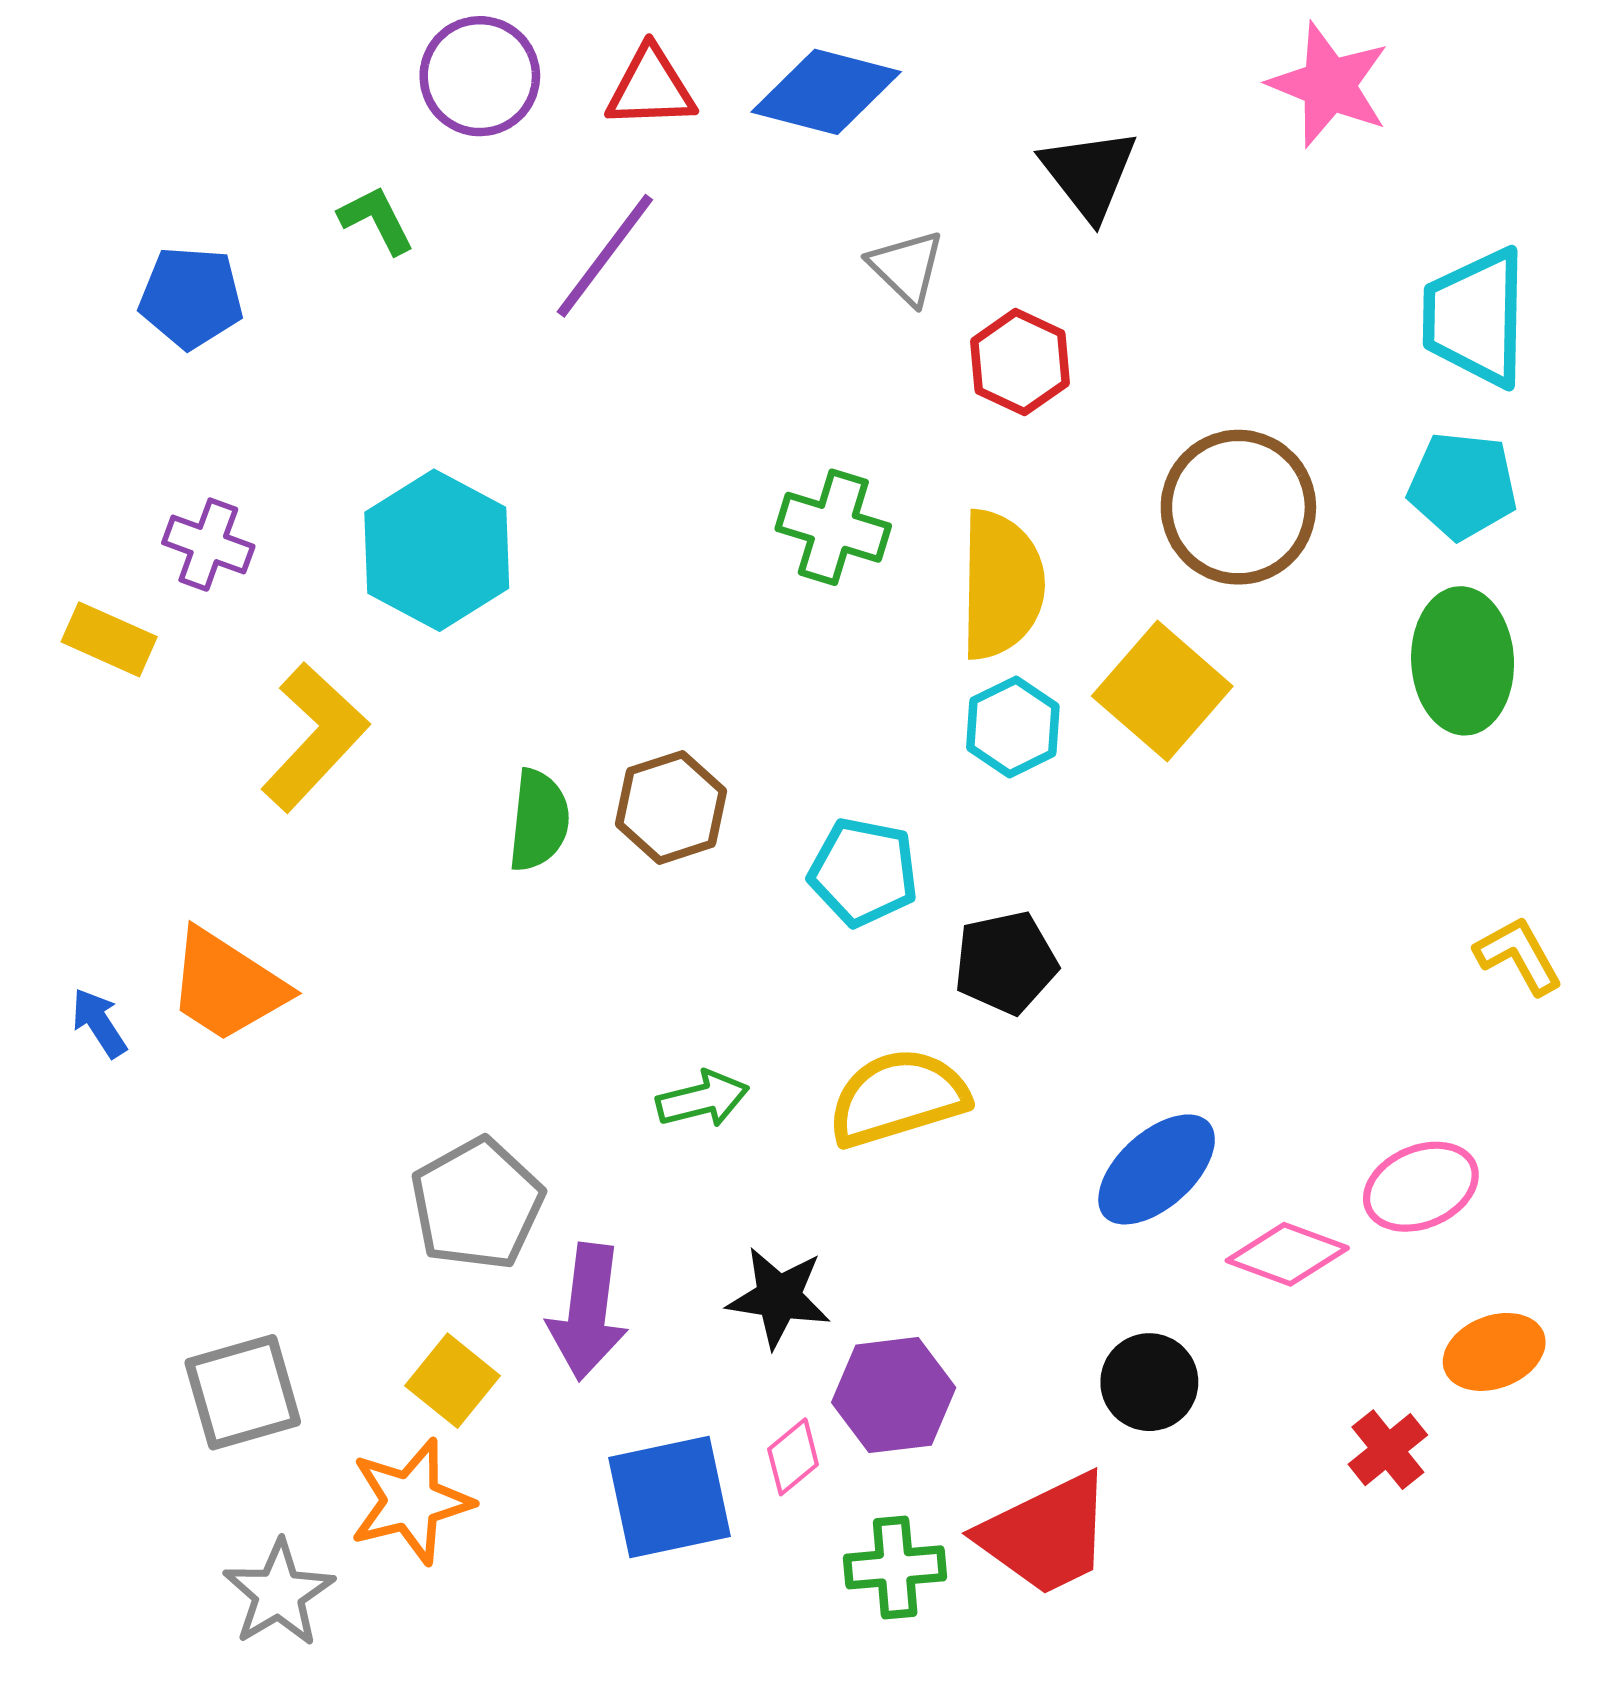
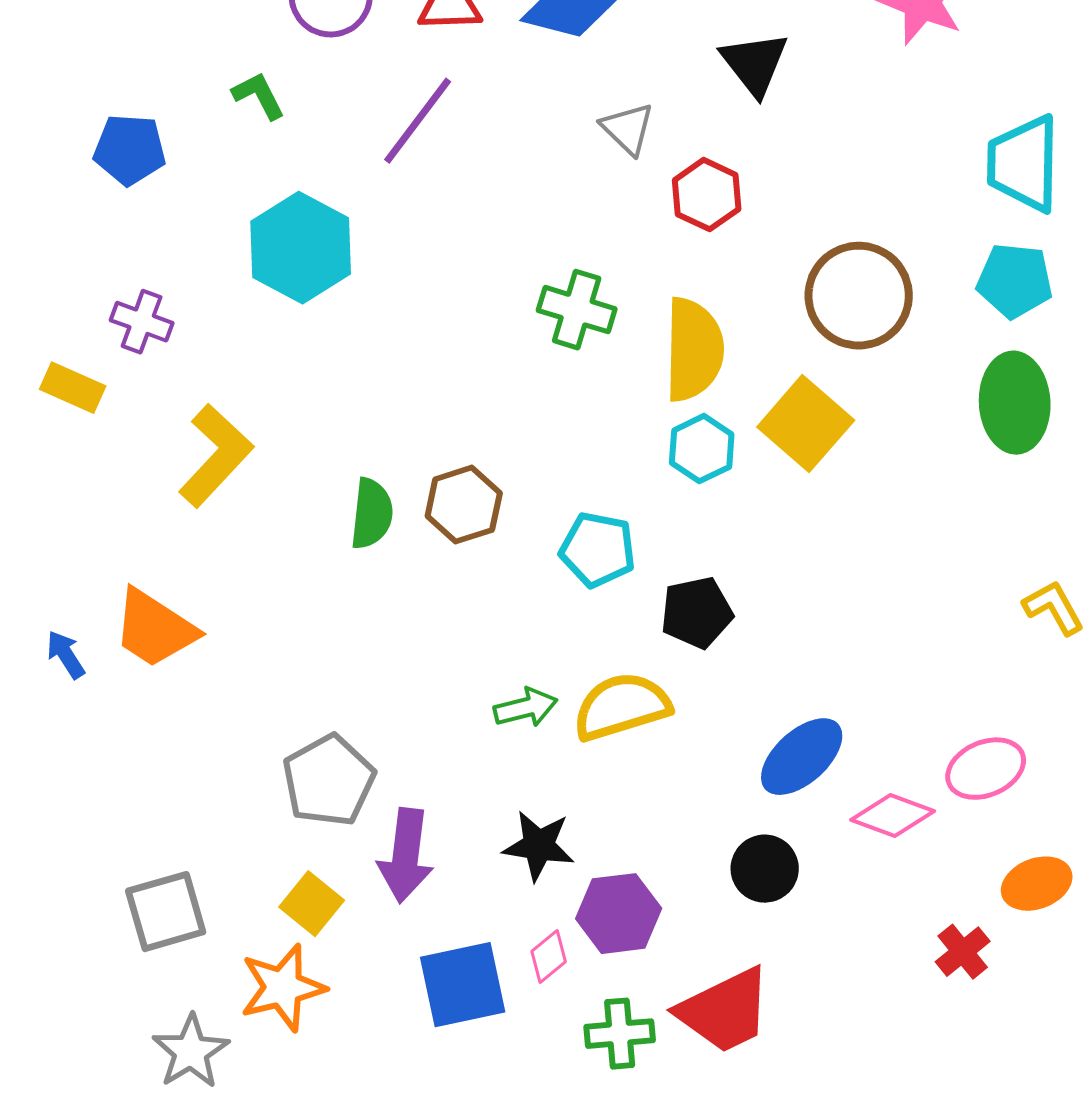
cyan hexagon: (437, 550) -> (301, 248), moved
green arrow: (703, 1099) -> (526, 708), moved
black circle: (1149, 1382) -> (765, 869), moved

